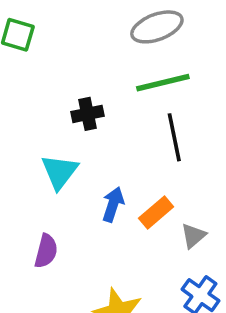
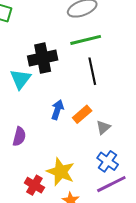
black cross: (88, 114) -> (43, 58), size x1.6
cyan triangle: (60, 172) -> (20, 79), moved

